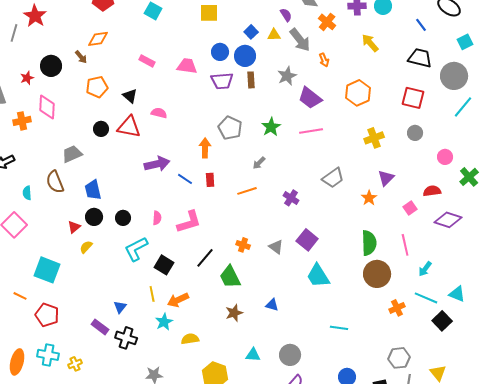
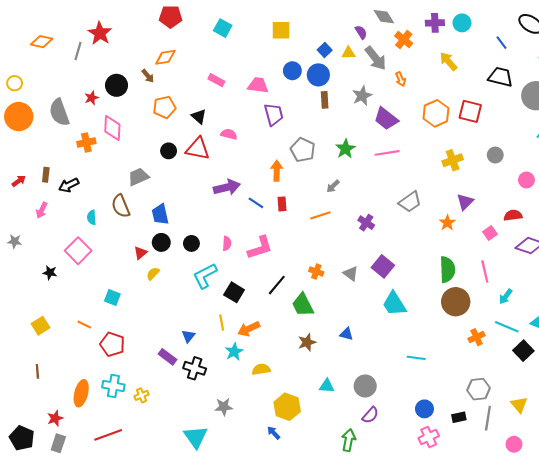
purple trapezoid: (222, 81) -> (274, 114), moved, turned -100
red square: (413, 98) -> (470, 111), moved
cyan square: (47, 270) -> (112, 298), size x0.6

